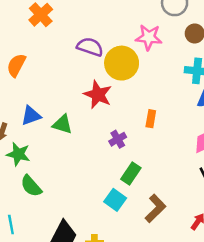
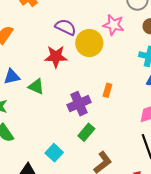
red star: (98, 95) -> (56, 57), moved, turned -30
purple cross: (118, 139) -> (79, 104), size x1.6
cyan square: (115, 200) -> (54, 153), moved

